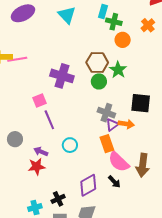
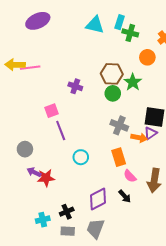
cyan triangle: (67, 15) -> (95, 25), moved, turned -36
orange circle: (123, 40) -> (147, 57), moved
purple cross: (62, 76) -> (75, 86), size x0.6
purple triangle: (112, 125) -> (151, 133), moved
purple arrow: (41, 152) -> (34, 172), moved
pink semicircle: (119, 162) -> (130, 176), size x0.6

